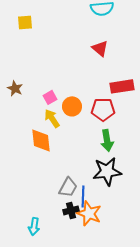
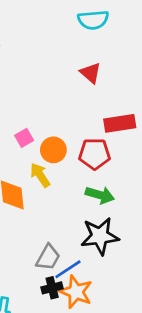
yellow arrow: (52, 118) -> (40, 175), moved
green arrow: (107, 140) -> (100, 195), turned -65
blue line: (83, 196) -> (68, 269), turned 55

